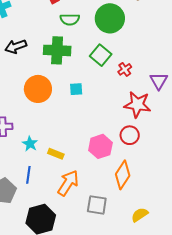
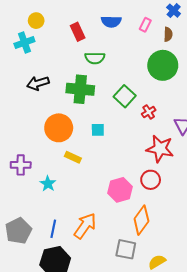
green circle: (110, 18) -> (163, 65), moved
yellow rectangle: (56, 154) -> (73, 157), moved
blue line: (28, 175) -> (53, 229), moved
gray square: (97, 205) -> (126, 249), moved

